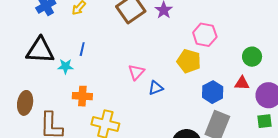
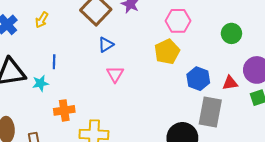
yellow pentagon: (189, 61) -> (167, 52), turned -30
red triangle: (242, 83) -> (230, 83), moved
blue triangle: (156, 88) -> (106, 45), moved

